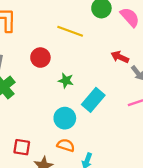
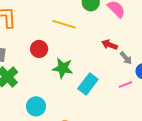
green star: (66, 81) -> (63, 68), size x1.5
cyan circle: (65, 118) -> (36, 106), moved

